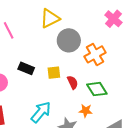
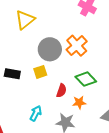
gray circle: (69, 40) -> (50, 49), moved
red semicircle: (73, 82) -> (61, 91), moved, turned 56
cyan arrow: (41, 112) -> (36, 113), size x0.7

